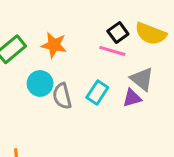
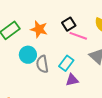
black square: (118, 33) -> (69, 24), moved
purple triangle: (132, 98) -> (72, 80), moved

